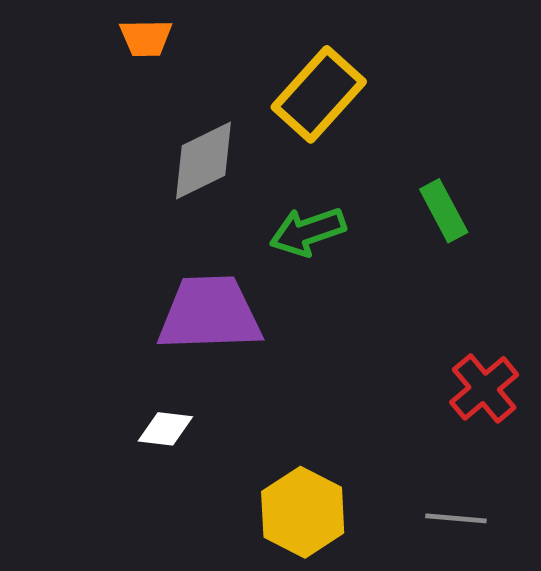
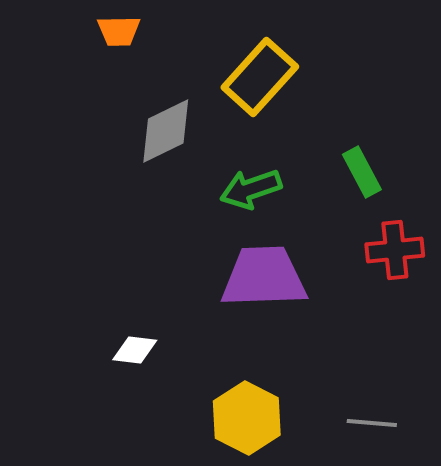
purple trapezoid: (210, 314) -> (264, 277), moved
red cross: (484, 388) -> (395, 250), moved, turned 34

